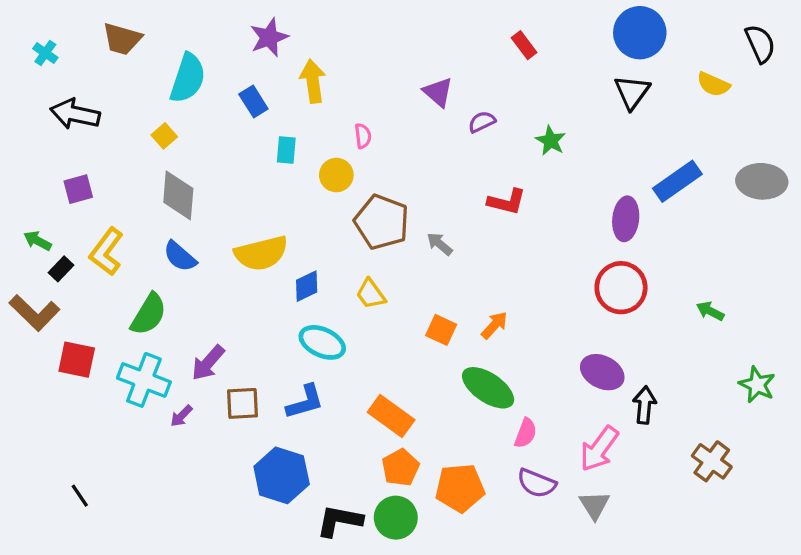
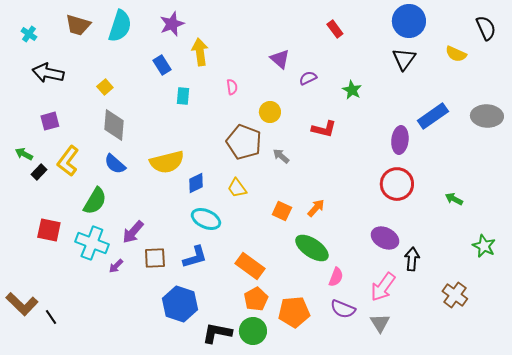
cyan semicircle: (188, 78) -> (120, 26), moved
yellow circle: (336, 175) -> (270, 112), moved
brown L-shape: (34, 313) -> (22, 304), moved

